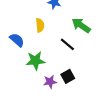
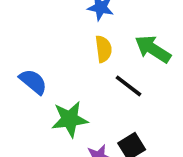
yellow semicircle: (40, 25) -> (103, 49), moved

